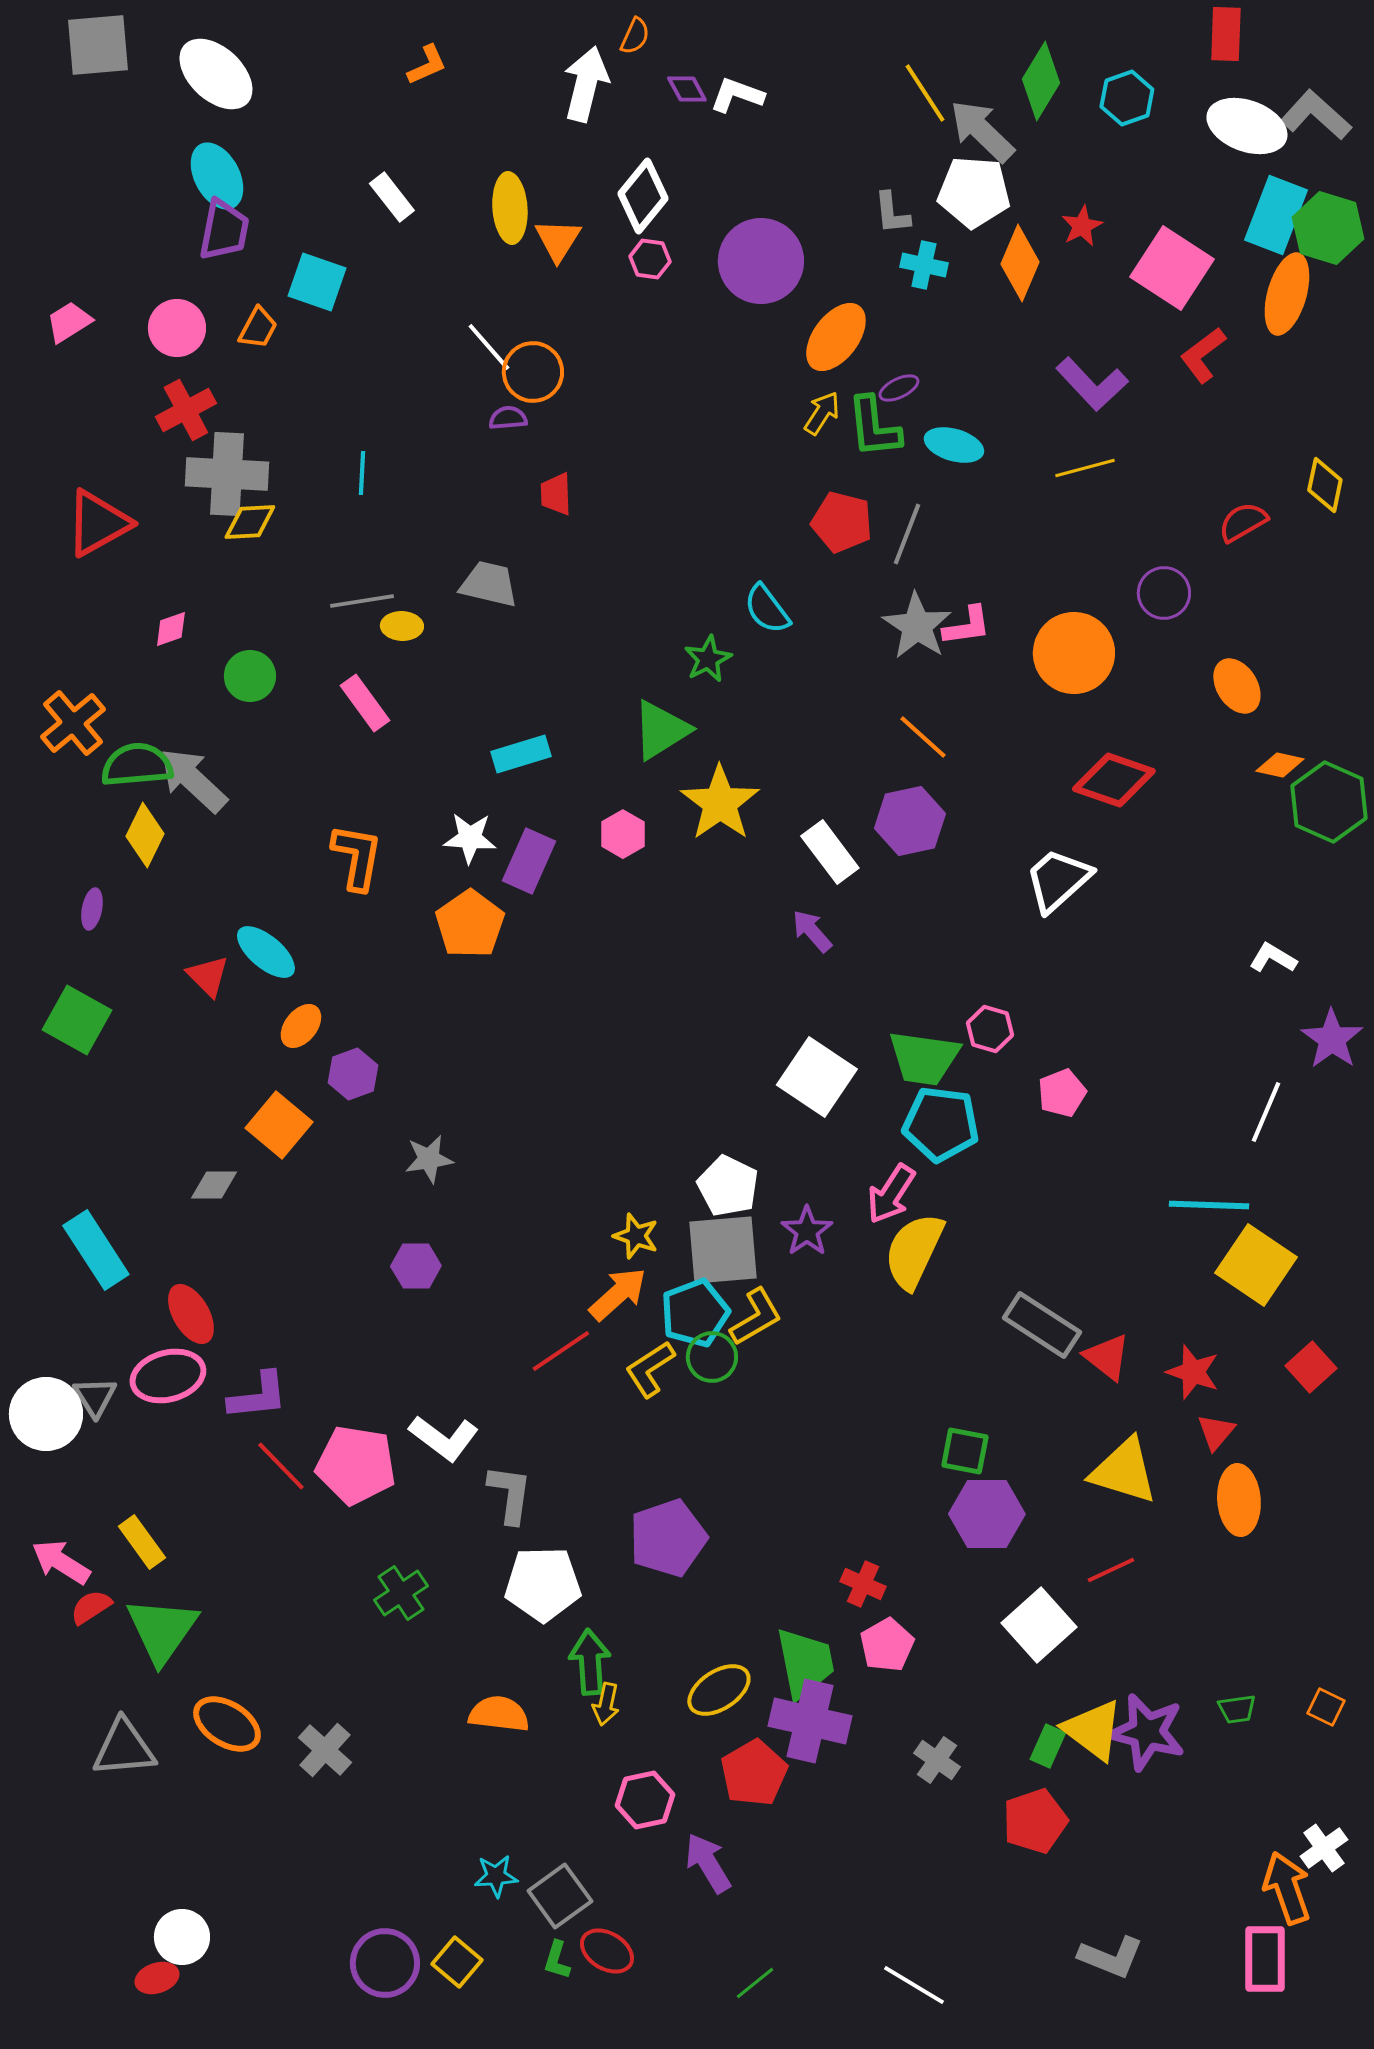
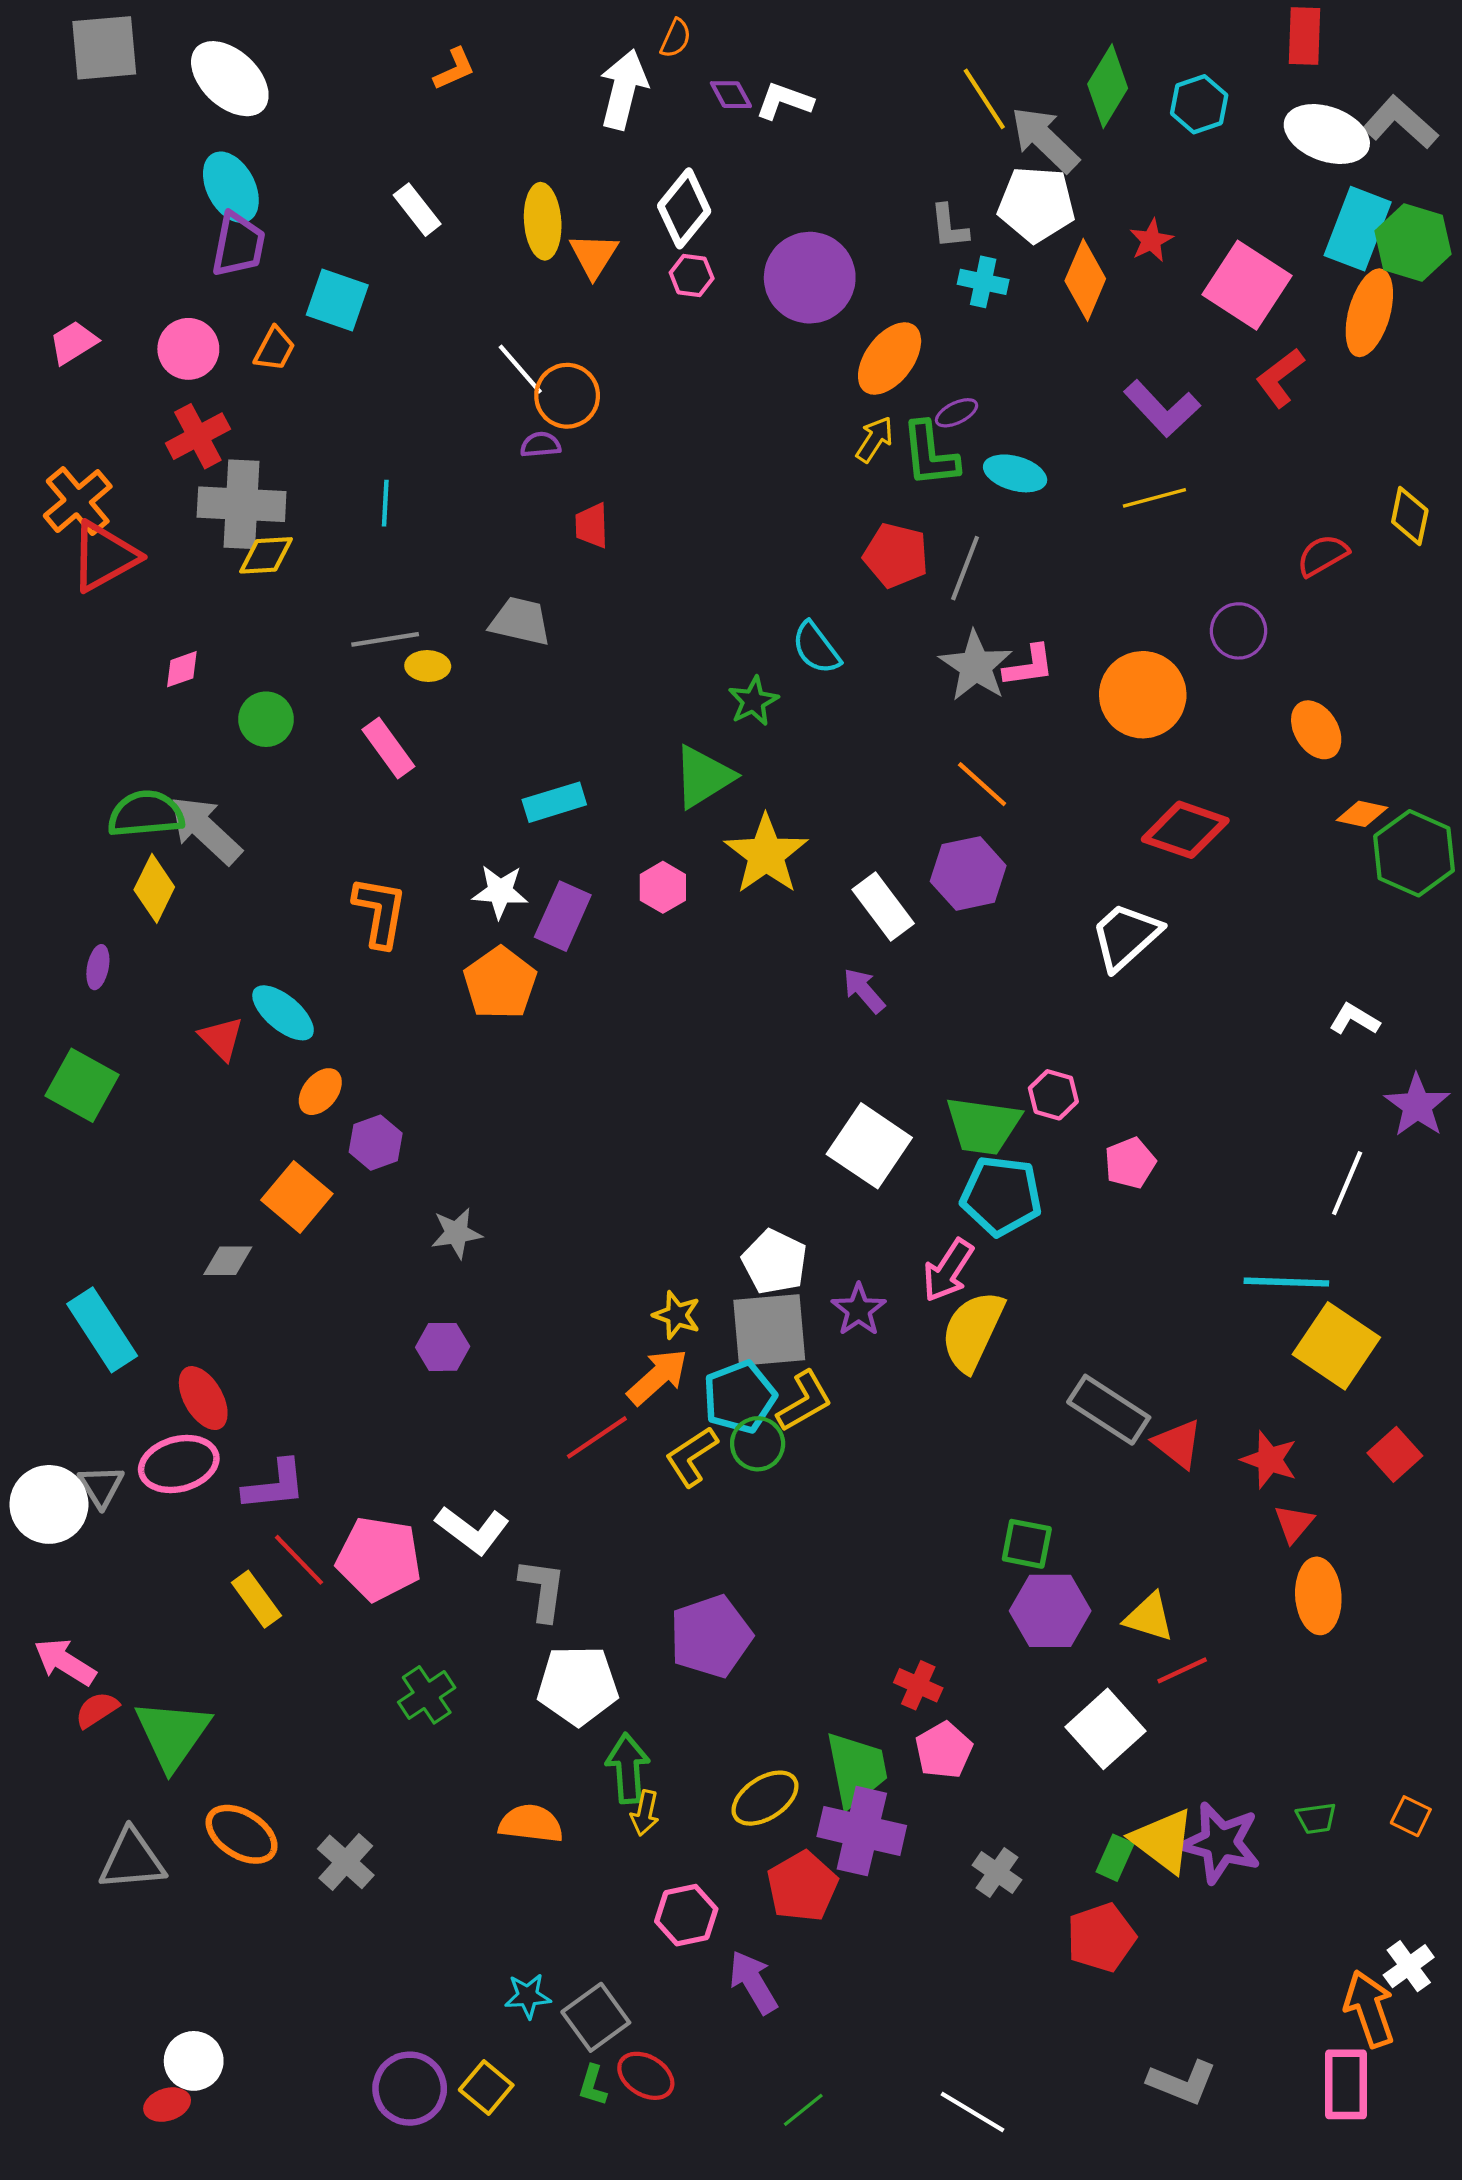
orange cross: (73, 723) -> (78, 501), moved
yellow triangle: (1124, 1471) -> (1149, 1617), moved, size x0.7
yellow rectangle: (142, 1542) -> (256, 1599), moved

